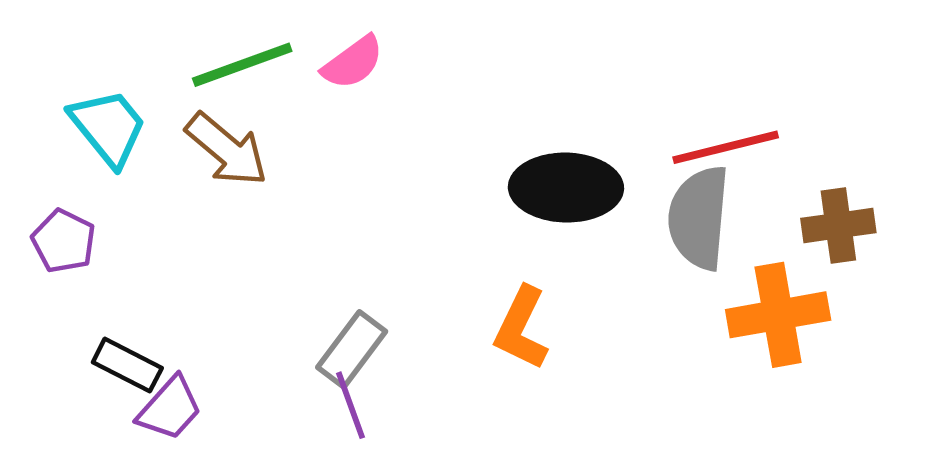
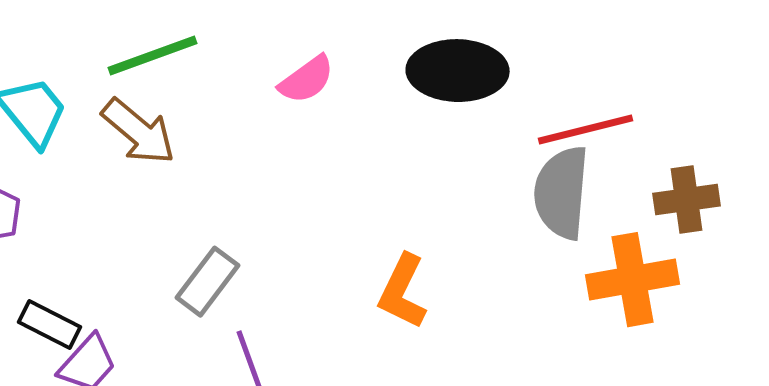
pink semicircle: (353, 63) -> (307, 80), moved
black ellipse: (566, 188) -> (458, 71), moved
gray rectangle: (352, 349) -> (208, 282), moved

